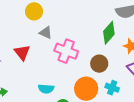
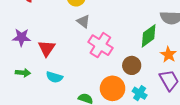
red triangle: (22, 52) -> (47, 48), moved
cyan semicircle: (46, 89) -> (54, 77), moved

